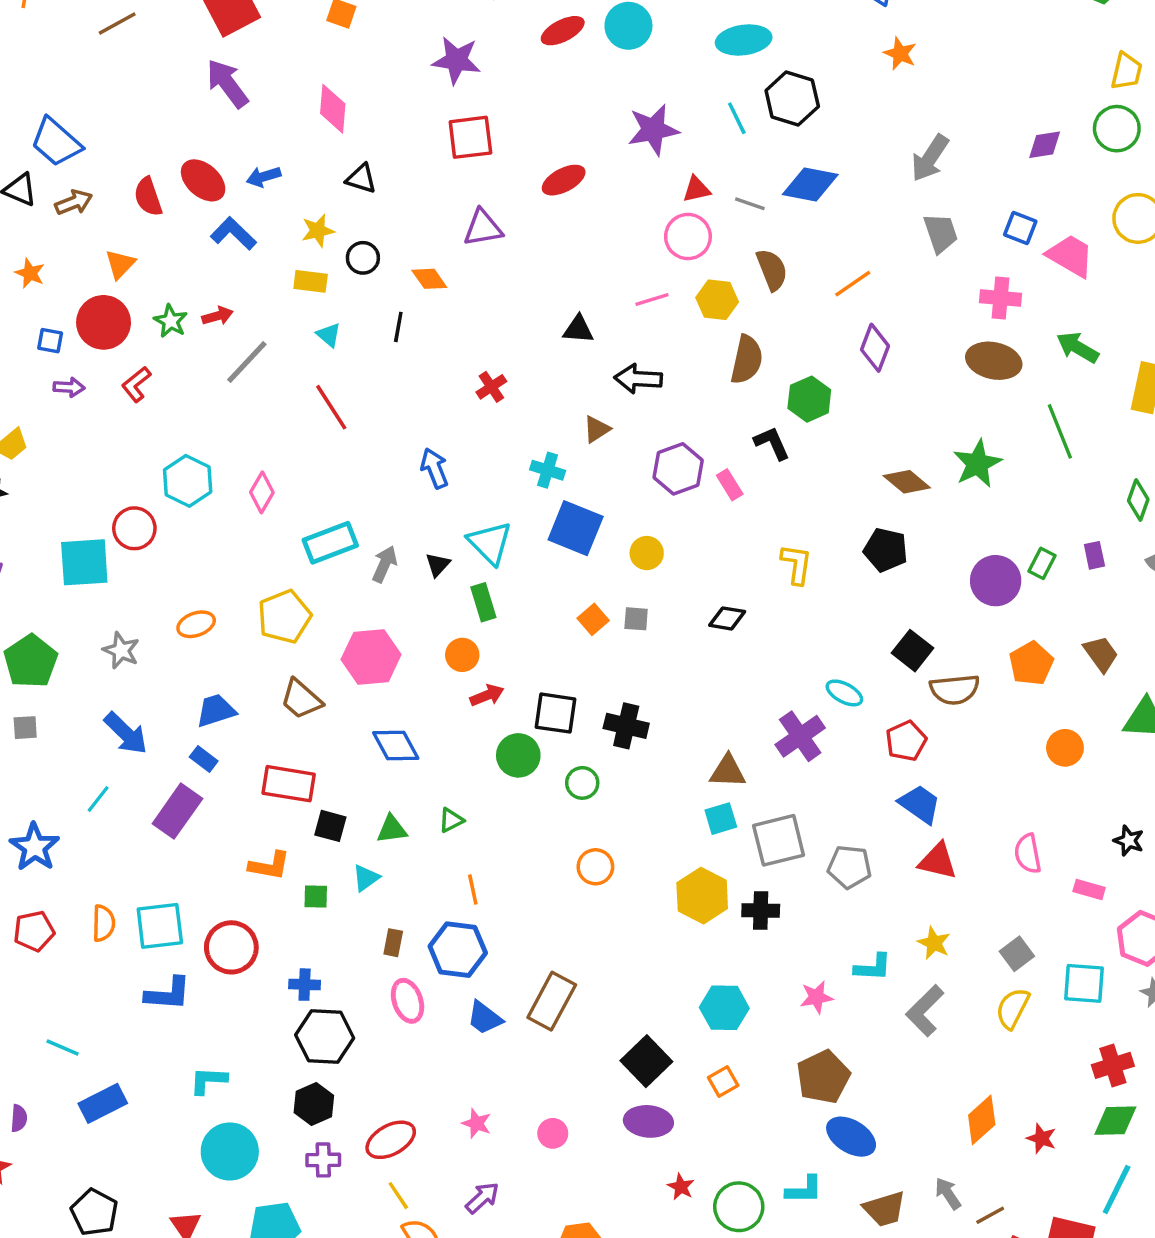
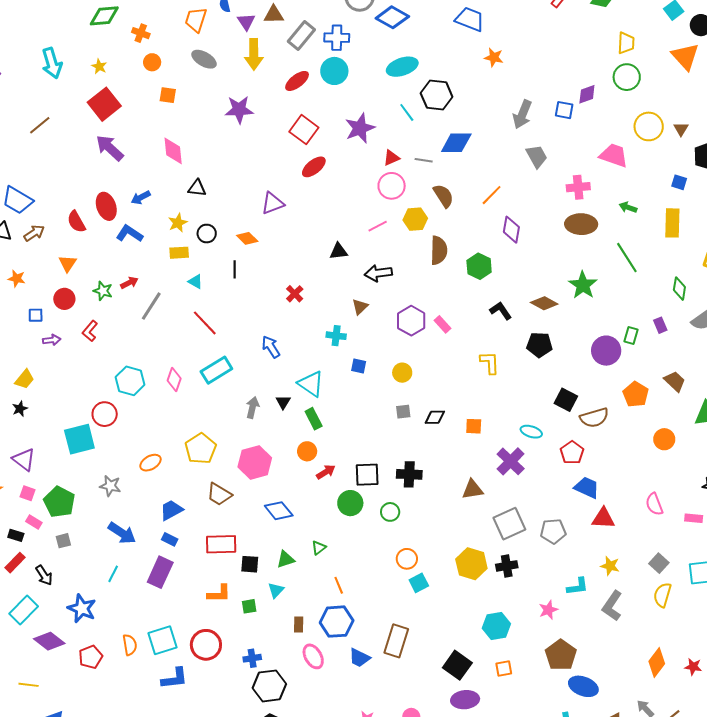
red square: (470, 137) -> (304, 130), moved, turned -36
red ellipse: (203, 180) -> (106, 206), turned 40
blue square: (1020, 228) -> (564, 110), moved
red circle: (104, 322) -> (64, 299), size x0.7
green arrow: (1078, 348) -> (628, 207), size x0.7
black L-shape: (772, 443) -> (501, 311), moved
blue square: (576, 528) -> (359, 366), size x0.5
cyan rectangle: (330, 543) -> (216, 370), moved
black diamond: (727, 618) -> (435, 417), moved
orange square: (593, 619) -> (474, 426), moved, turned -36
cyan square: (721, 819) -> (419, 583), moved
orange square: (723, 1081) -> (504, 669), turned 30

